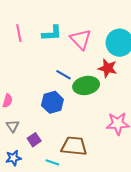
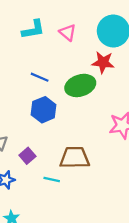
pink triangle: (81, 39) -> (68, 32), size x0.7
blue line: (63, 75) -> (40, 77), moved

